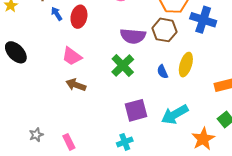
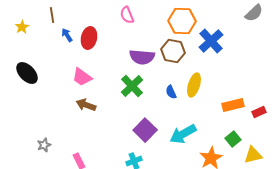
blue cross: (203, 20) -> (211, 41), turned 30
purple square: (136, 110) -> (145, 130), turned -30
gray star: (36, 135) -> (44, 145), moved

